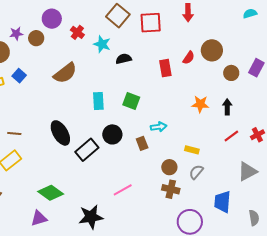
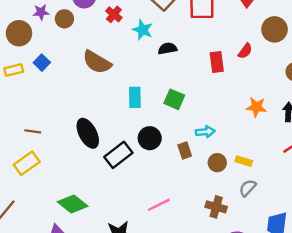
brown circle: (212, 50) -> (274, 29), moved
brown semicircle: (65, 73) -> (97, 62), turned 65
brown circle: (169, 167) -> (217, 163), moved

